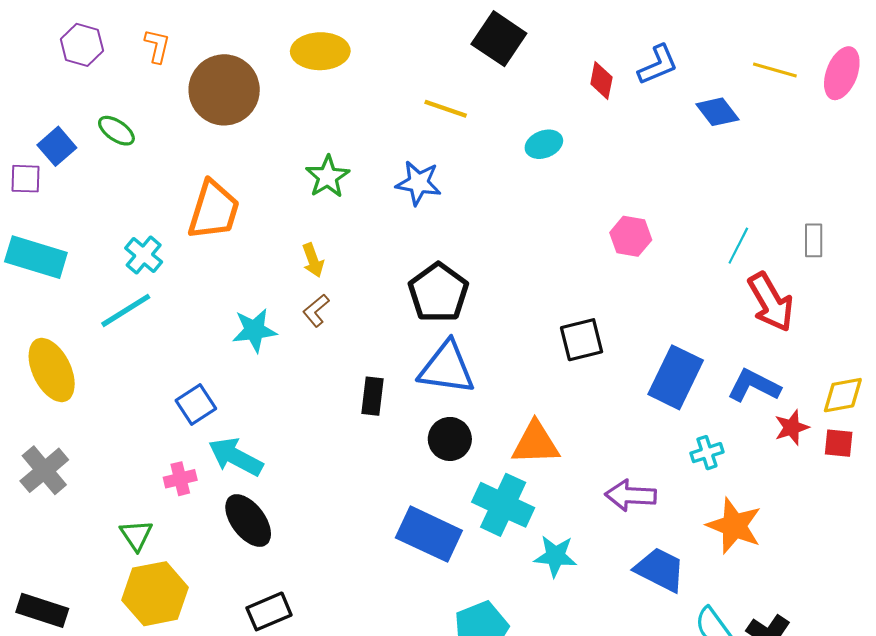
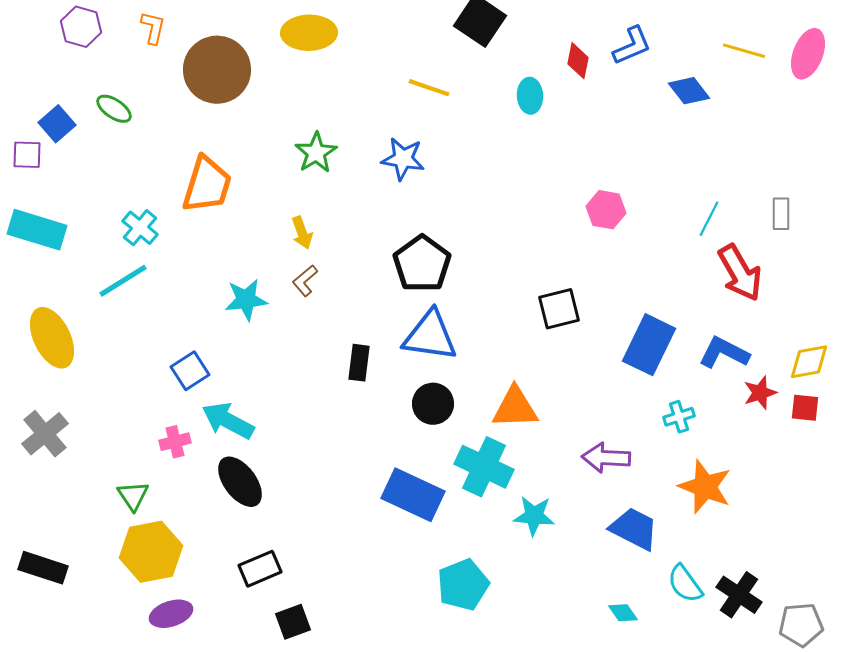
cyan ellipse: (544, 144) -> (530, 96), moved, turned -72

